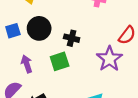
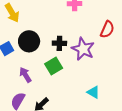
purple star: (109, 59) -> (83, 49), moved

